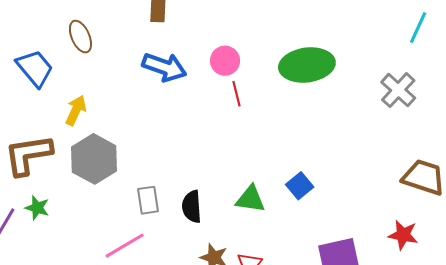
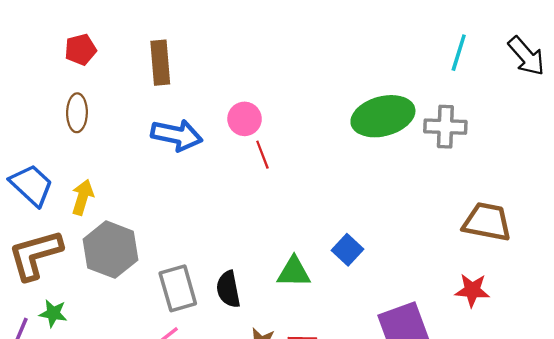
brown ellipse: (80, 37) -> (77, 113), turned 32
green ellipse: (307, 65) -> (383, 116), moved
blue trapezoid: (35, 68) -> (32, 185), moved
gray cross: (398, 90) -> (445, 127), turned -33
gray rectangle: (148, 200) -> (178, 288), size x1.4

